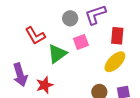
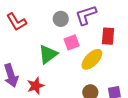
red L-shape: (35, 36) -> (17, 22), moved
yellow ellipse: (115, 62) -> (92, 59), moved

